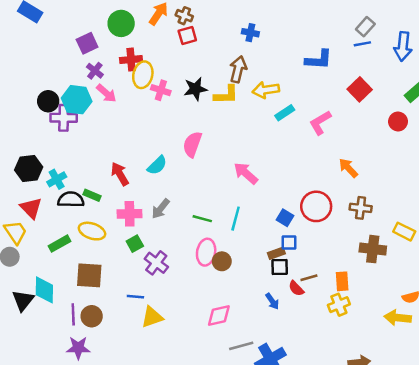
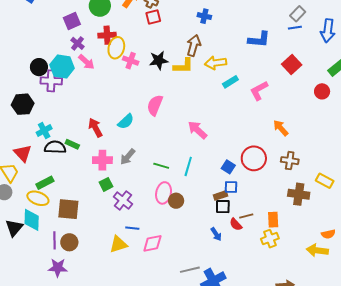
black hexagon: (29, 168) -> (23, 104), moved
yellow ellipse: (92, 231) -> (38, 198), moved
blue line: (135, 297) -> (132, 228), moved
pink diamond: (219, 316) -> (152, 243), moved

